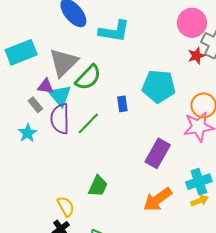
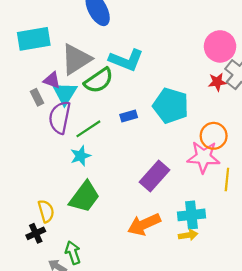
cyan L-shape: (114, 31) -> (126, 60), moved
blue rectangle: (122, 104) -> (129, 116), turned 70
cyan star: (28, 133) -> (80, 156), moved
green trapezoid: (98, 186) -> (84, 197), size x1.4

